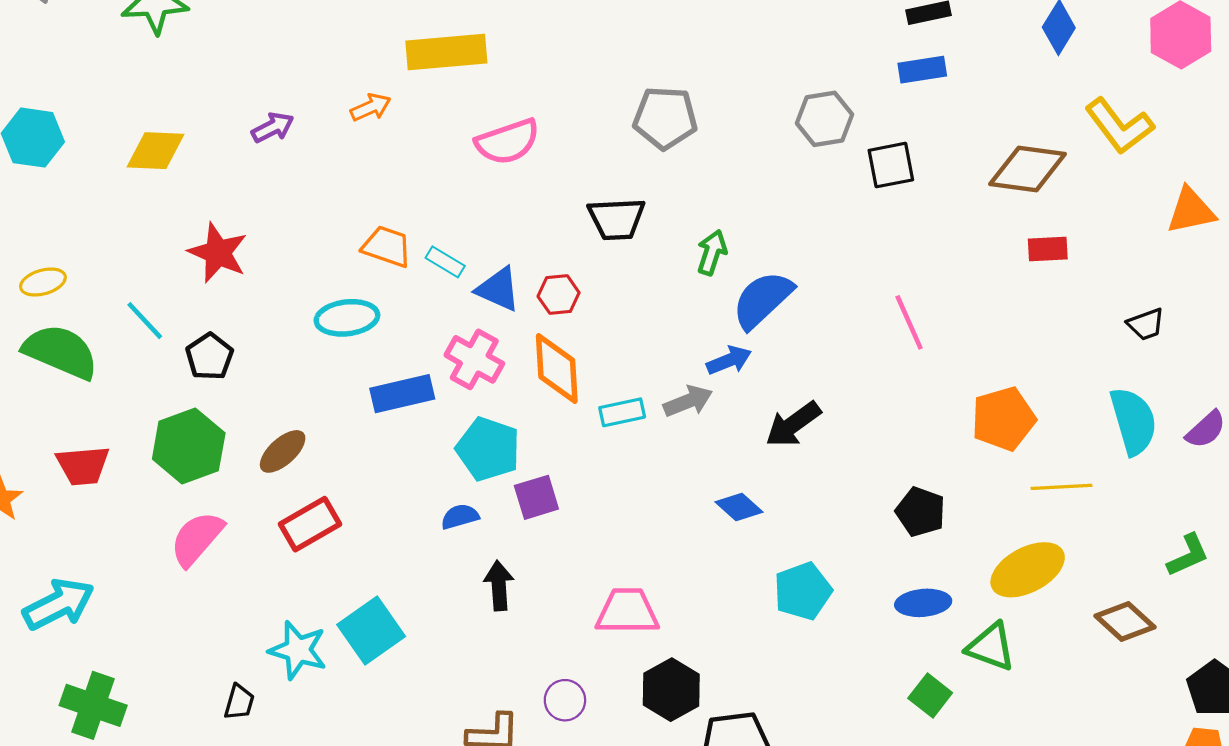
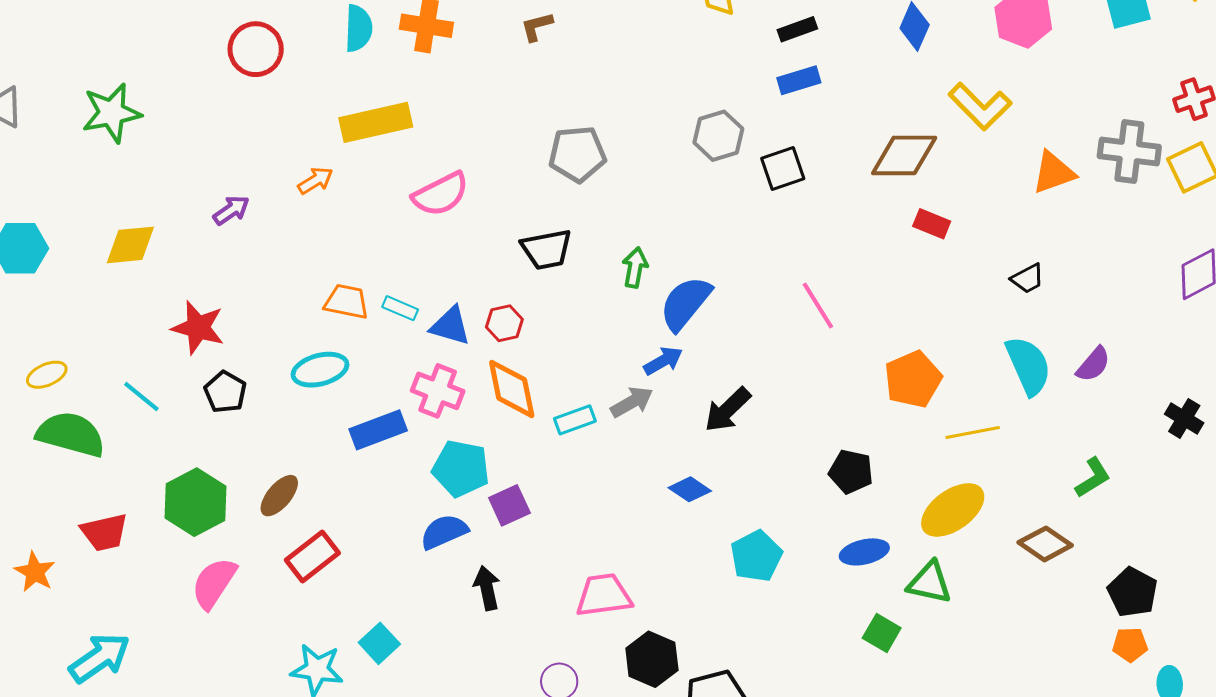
red rectangle: (1048, 249) -> (932, 224), turned 33
black pentagon: (210, 357) -> (225, 392), moved
blue semicircle: (460, 517) -> (444, 532), size x1.4
cyan square: (371, 631) -> (379, 643), size x0.7

